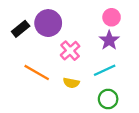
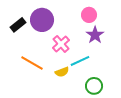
pink circle: (112, 17) -> (89, 15), moved
cyan line: (105, 70) -> (80, 61), moved
yellow semicircle: (71, 83) -> (62, 72), turned -32

